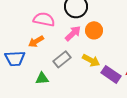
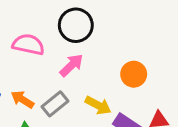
orange circle: (94, 30) -> (134, 74), moved
orange arrow: (36, 41) -> (22, 99), moved, turned 63

